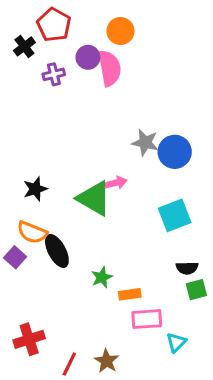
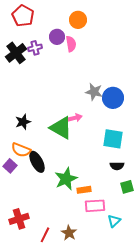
red pentagon: (54, 25) -> (23, 16), moved
black cross: (24, 46) -> (16, 53), moved, size x1.5
pink semicircle: (110, 68) -> (71, 44), size x0.7
cyan square: (175, 215) -> (113, 139), turned 30
black semicircle: (187, 268) -> (117, 166), moved
green star: (102, 277) -> (66, 179), size x1.6

